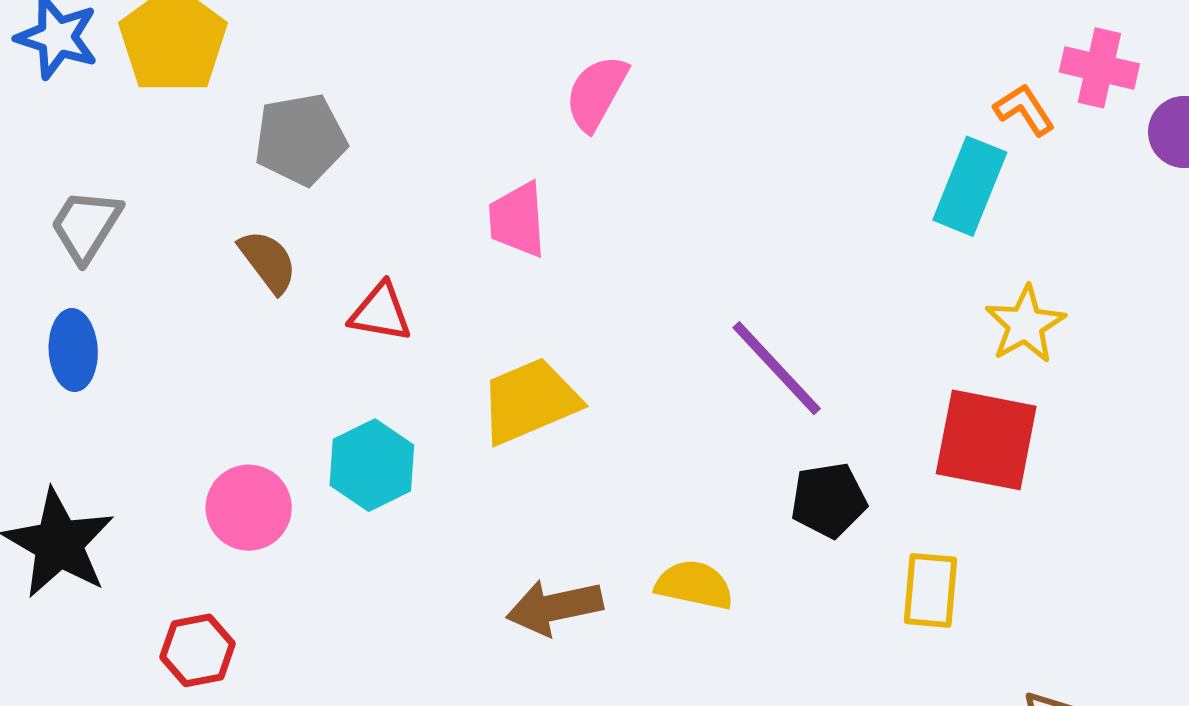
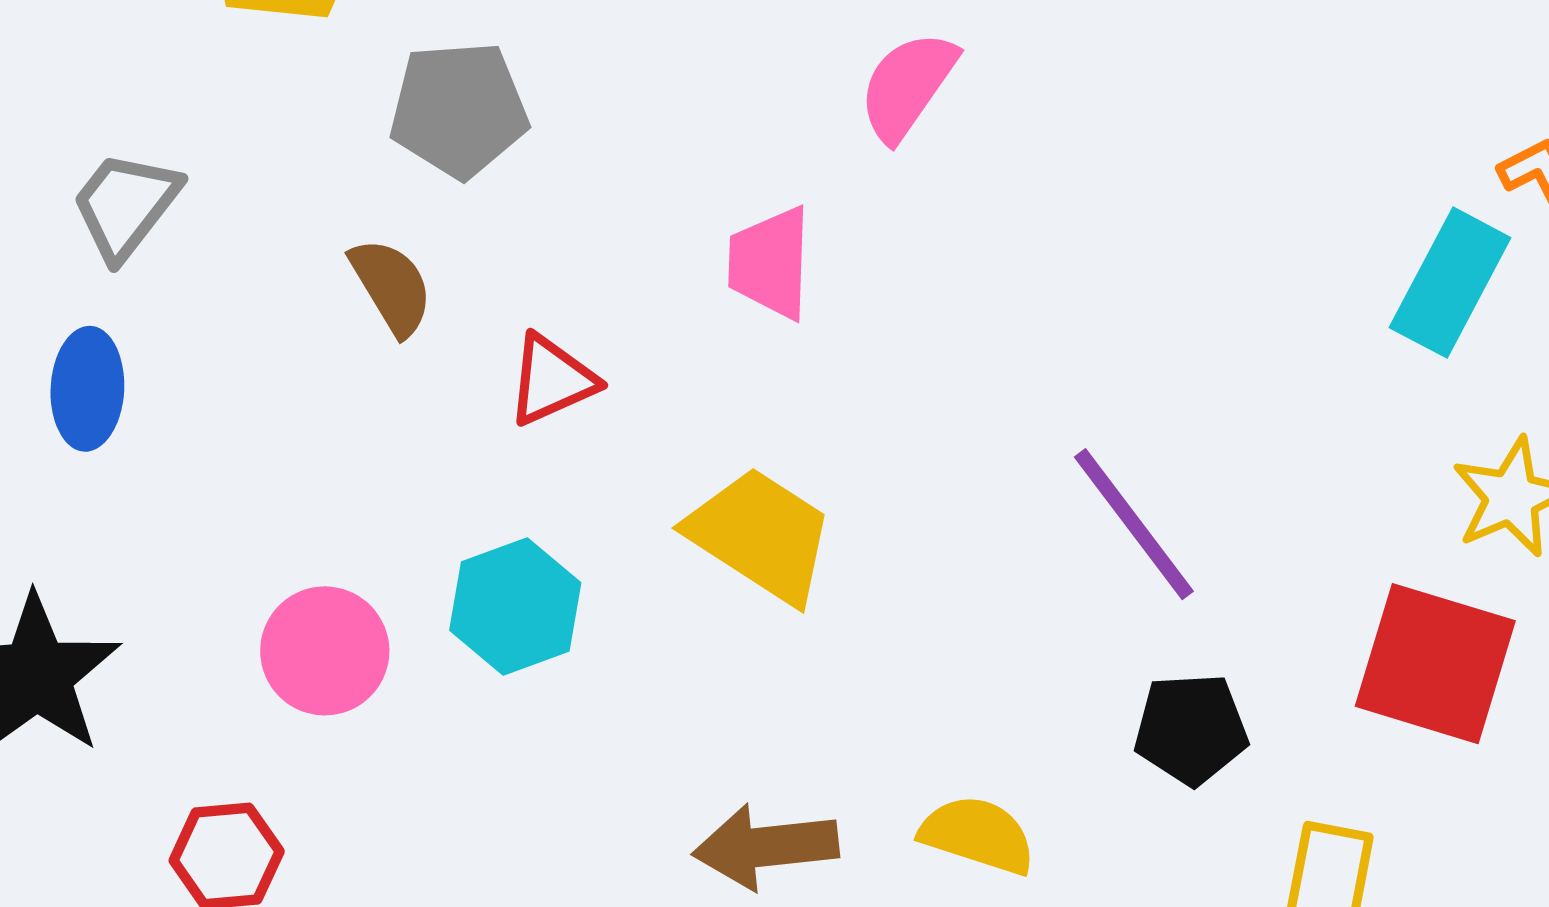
red triangle: (381, 312) -> (552, 380), turned -40
yellow trapezoid: (530, 401) -> (761, 535), turned 50

